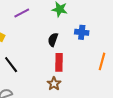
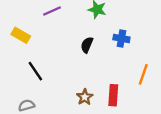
red rectangle: (59, 62) -> (113, 95), moved

